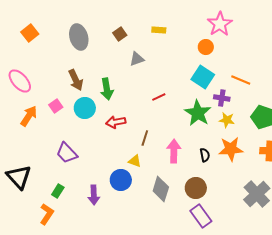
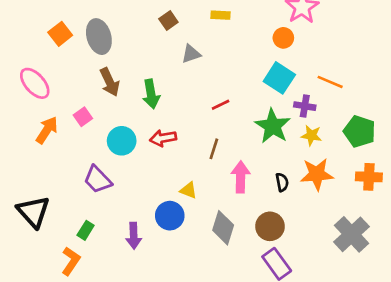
orange square: (30, 33) -> (60, 34), moved
gray ellipse: (79, 37) -> (99, 37), moved
cyan circle: (85, 108) -> (122, 141), moved
brown line: (145, 138) -> (214, 149), moved

